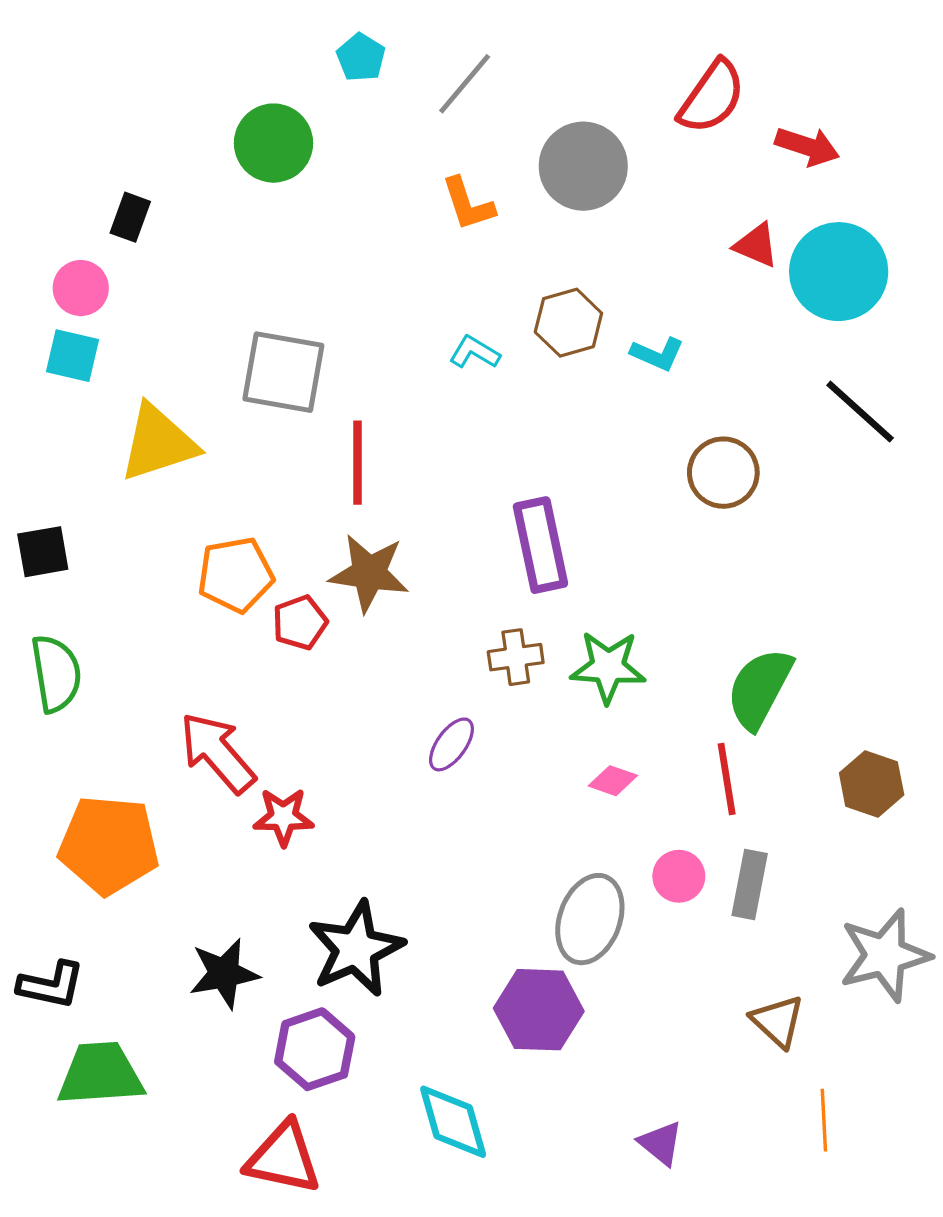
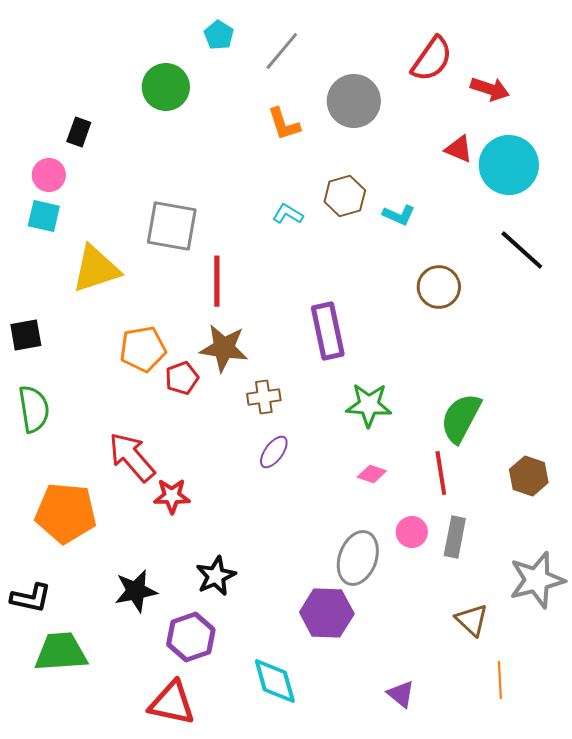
brown cross: (516, 657) -> (264, 397), moved
black star: (356, 949) -> (216, 576), size x0.7

